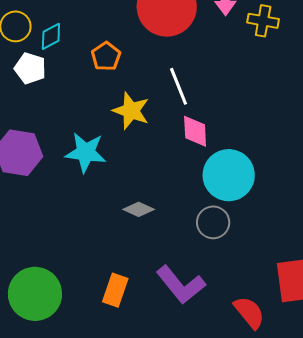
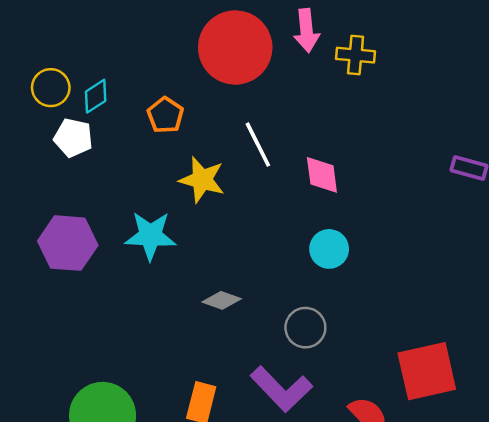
pink diamond: (195, 131) -> (322, 175), moved
cyan circle: (229, 175) -> (329, 249), size x0.6
gray circle: (213, 222) -> (305, 328), moved

